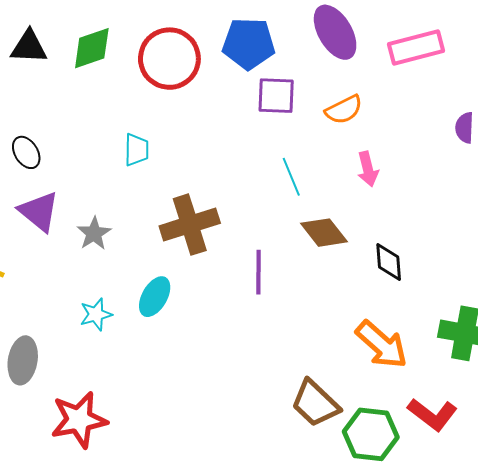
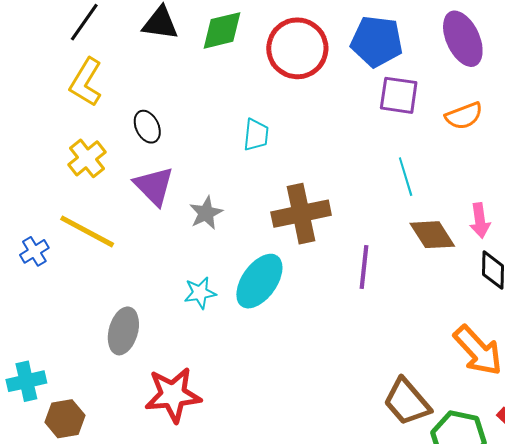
pink arrow: (368, 169) -> (480, 220), moved
cyan ellipse: (155, 297) -> (259, 281), size x1.4

